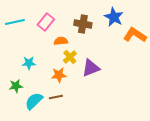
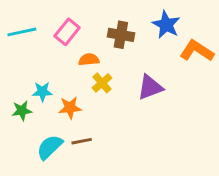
purple triangle: (91, 68) -> (150, 87), moved
orange star: (59, 75) -> (70, 108), moved
green star: (16, 86) -> (22, 111), moved

